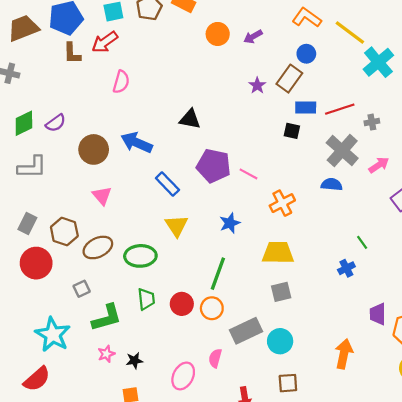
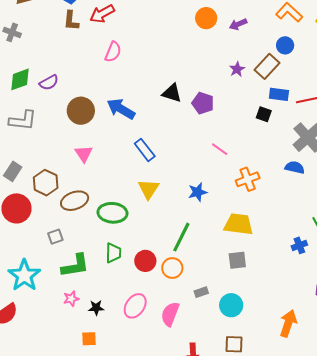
purple pentagon: (214, 166) -> (203, 103), moved, size x0.7
gray rectangle: (246, 331) -> (201, 292), size x0.5
pink semicircle: (215, 358) -> (170, 314), size x1.4
pink ellipse: (183, 376) -> (135, 306), moved

